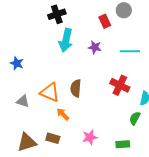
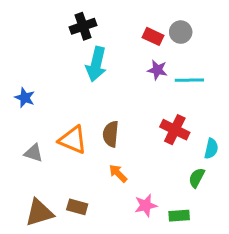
gray circle: (124, 10) -> (181, 32), moved
red rectangle: (105, 21) -> (153, 36), turned -40
purple star: (95, 47) -> (157, 70), moved
orange arrow: (63, 114) -> (118, 173), moved
pink star: (90, 137) -> (146, 205), moved

